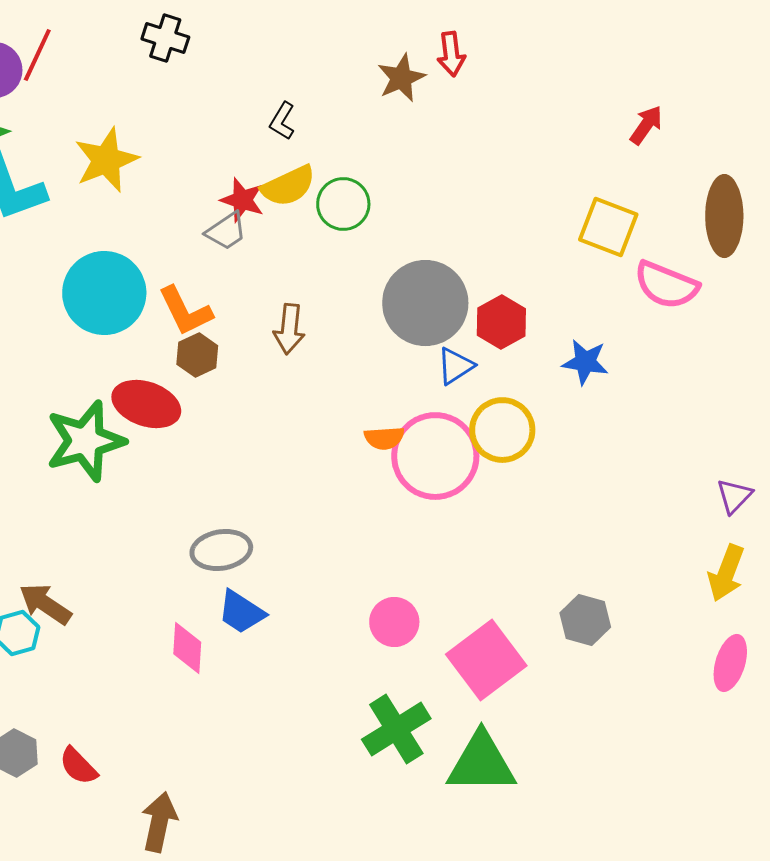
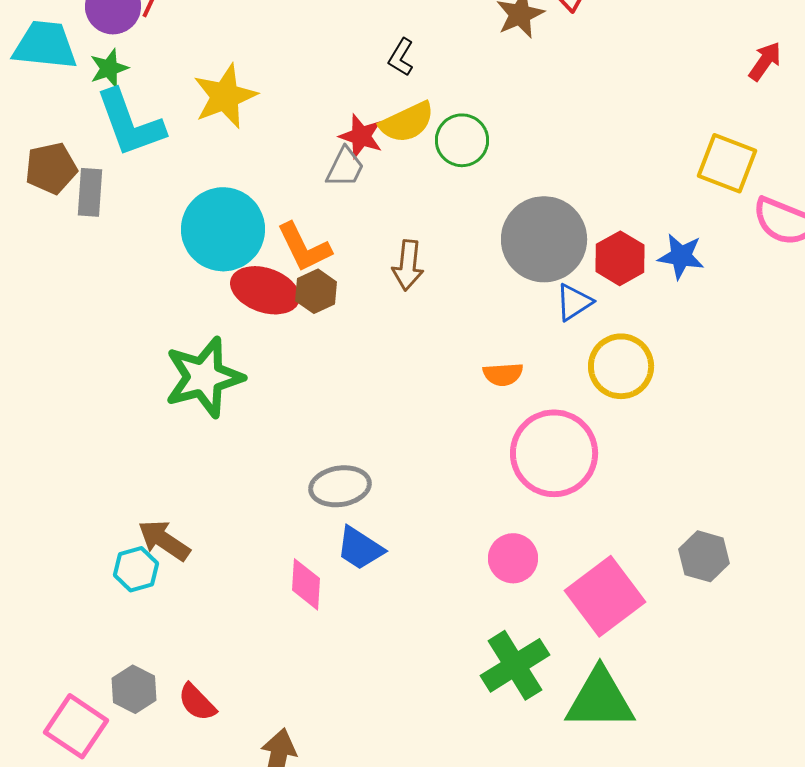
gray trapezoid: (226, 231) -> (345, 167), turned -30
blue star: (585, 362) -> (681, 256), moved
red ellipse: (146, 404) -> (265, 290), moved
pink circle: (435, 456) -> (554, 453), moved

